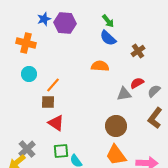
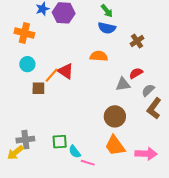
blue semicircle: (108, 38) -> (107, 28), turned -30
gray semicircle: (154, 91) -> (148, 90), moved
brown square: (48, 102) -> (38, 88), moved
red triangle: (56, 123) -> (66, 71), moved
gray cross: (27, 149) -> (25, 140), turned 36

